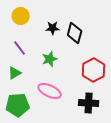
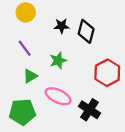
green triangle: (15, 73) -> (30, 76), moved
black cross: (89, 103) -> (89, 110), moved, turned 30

